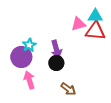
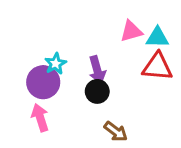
cyan triangle: (95, 16) -> (157, 37), moved
red triangle: (95, 31) -> (157, 67), moved
pink arrow: (29, 80) -> (40, 118), moved

